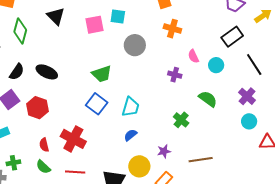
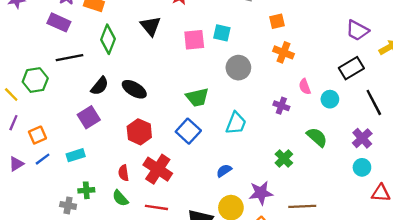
cyan trapezoid: (131, 107) -> (236, 123), moved
red hexagon: (37, 108) -> (139, 132), moved
purple star: (164, 151) -> (261, 193), size x1.5

